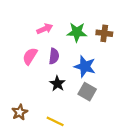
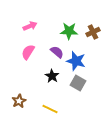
pink arrow: (45, 29) -> (30, 26), moved
brown cross: (104, 33) -> (93, 32), turned -32
purple semicircle: (54, 56) -> (57, 52), moved, turned -56

